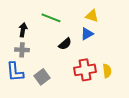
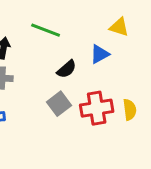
yellow triangle: (92, 16) -> (119, 27), moved
gray square: (42, 77) -> (59, 104), moved

